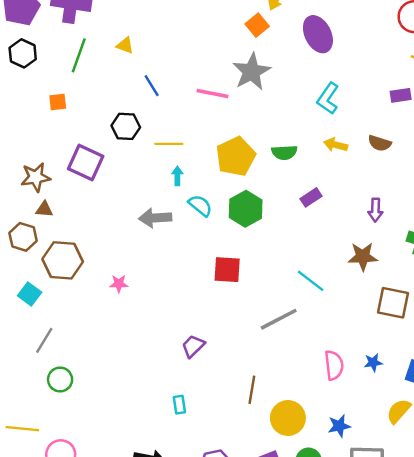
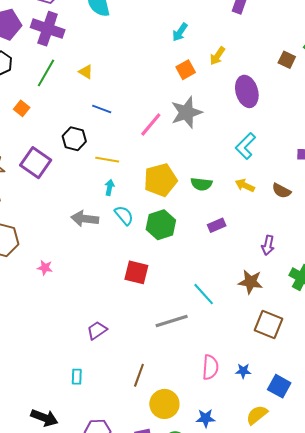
orange square: (257, 25) -> (186, 70), moved
blue line: (152, 86) -> (102, 109), turned -48
pink line: (212, 93) -> (151, 125), turned -72
orange square: (58, 102) -> (22, 108), turned 35

